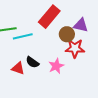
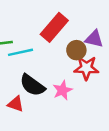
black semicircle: (32, 62) -> (32, 85), size x1.5
red triangle: (18, 68) -> (16, 104), moved

